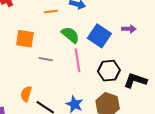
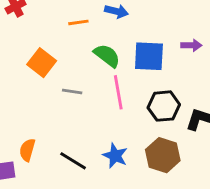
blue square: (99, 36) -> (149, 56), turned -30
orange square: (25, 39) -> (42, 63), turned 30
orange semicircle: (26, 94) -> (27, 150), moved

